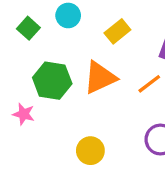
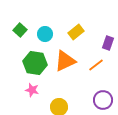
cyan circle: (68, 15) -> (45, 34), moved
pink star: (24, 114) -> (32, 90), moved

